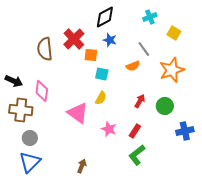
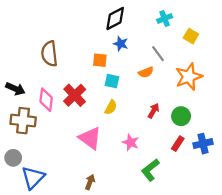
red cross: (74, 39) -> (75, 95), moved
pink triangle: (78, 113) -> (90, 138), moved
pink star: (109, 129) -> (131, 142), moved
red rectangle: (135, 131) -> (178, 144), moved
gray circle: (30, 138) -> (13, 158), moved

